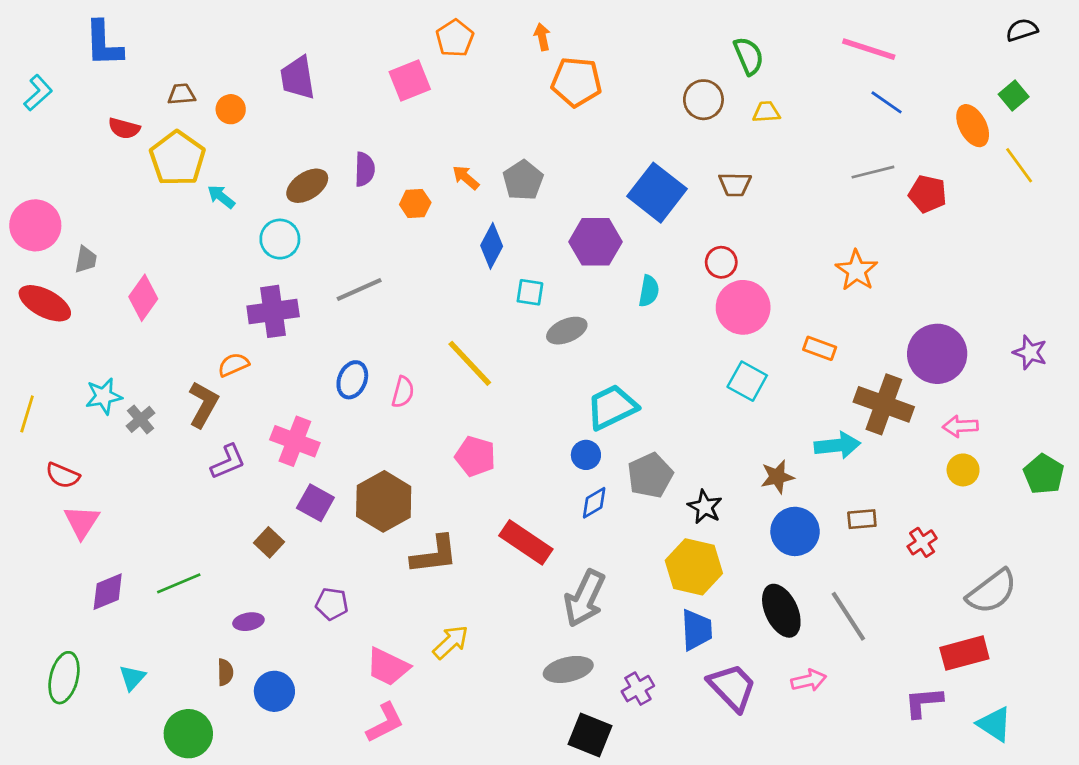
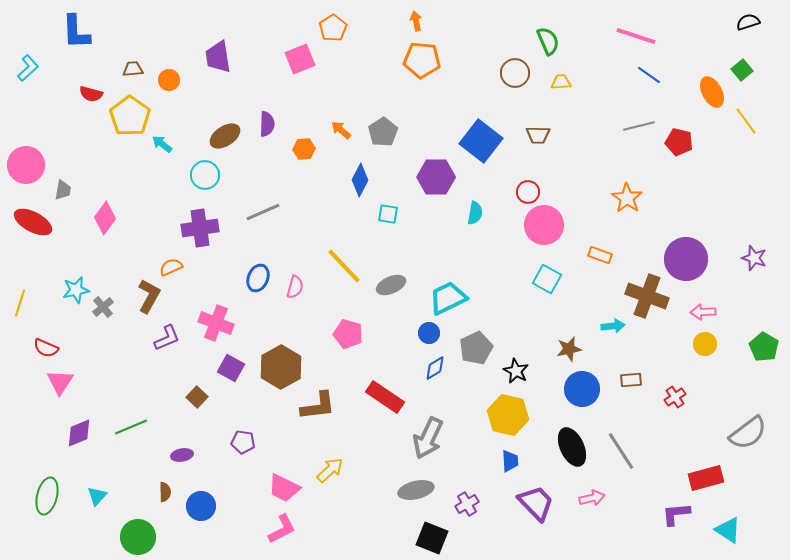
orange arrow: (542, 37) -> (416, 21), moved
gray ellipse: (567, 331) -> (391, 285), moved
cyan arrow: (837, 445) -> (613, 326), size x0.7
gray semicircle: (992, 592) -> (748, 433), moved
blue trapezoid: (697, 630) -> (510, 461), size x0.7

